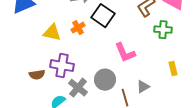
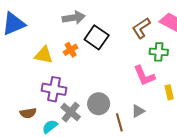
pink L-shape: (125, 53) -> (144, 76), moved
brown semicircle: (37, 75) -> (28, 113), moved

